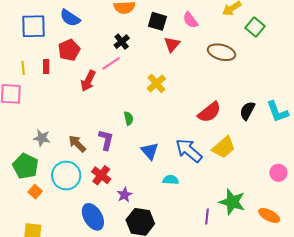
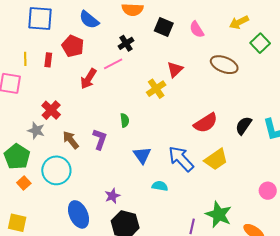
blue semicircle: (70, 18) -> (89, 20), moved
red triangle: (172, 44) -> (175, 69), moved
red pentagon: (69, 50) -> (73, 46), turned -30
red cross: (101, 175) -> (51, 110), moved

